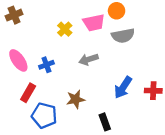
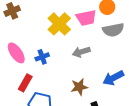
yellow cross: (65, 29) -> (59, 24), size x1.6
blue arrow: (123, 87) -> (113, 78), turned 30
brown star: (76, 99) -> (79, 87), moved

